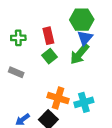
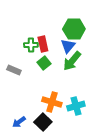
green cross: (18, 38) -> (31, 45), moved
blue triangle: (85, 38) -> (68, 46), moved
gray rectangle: (16, 72) -> (14, 70), moved

